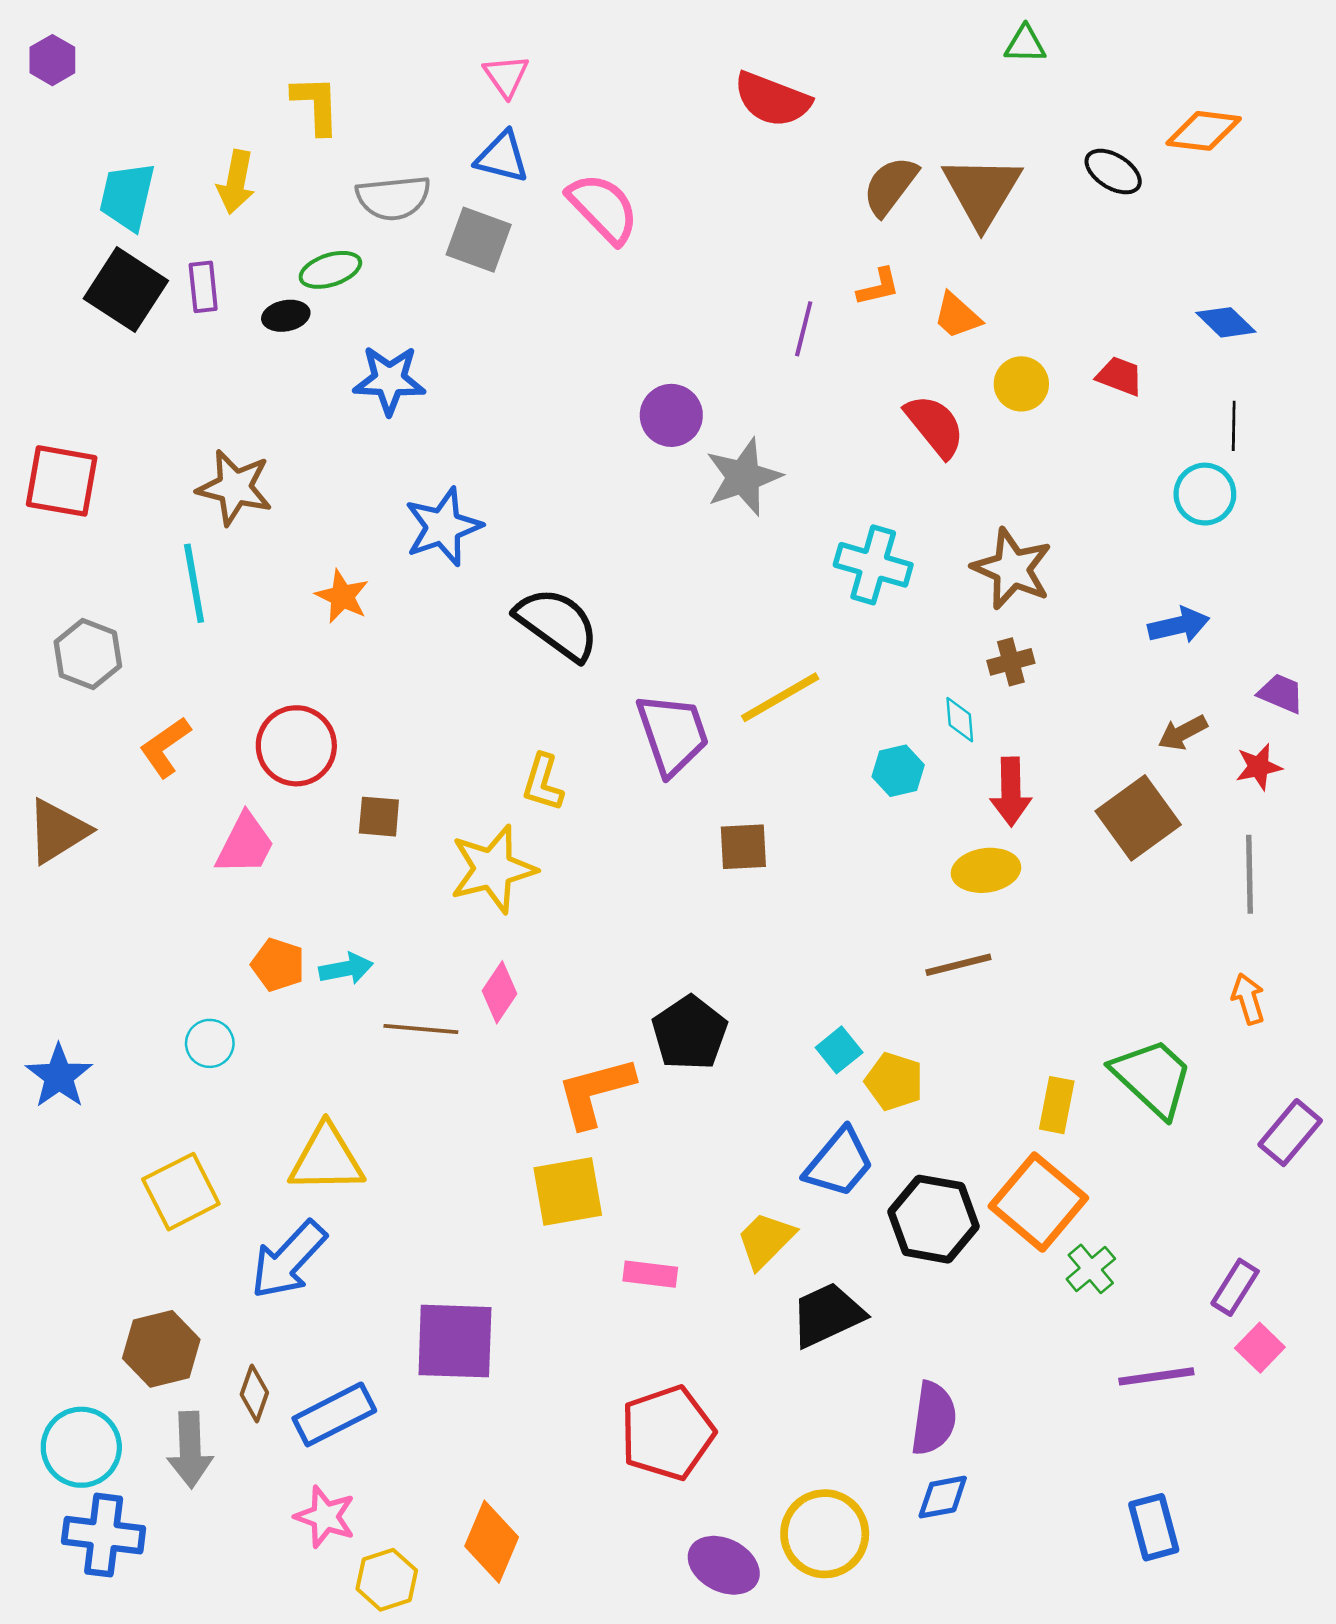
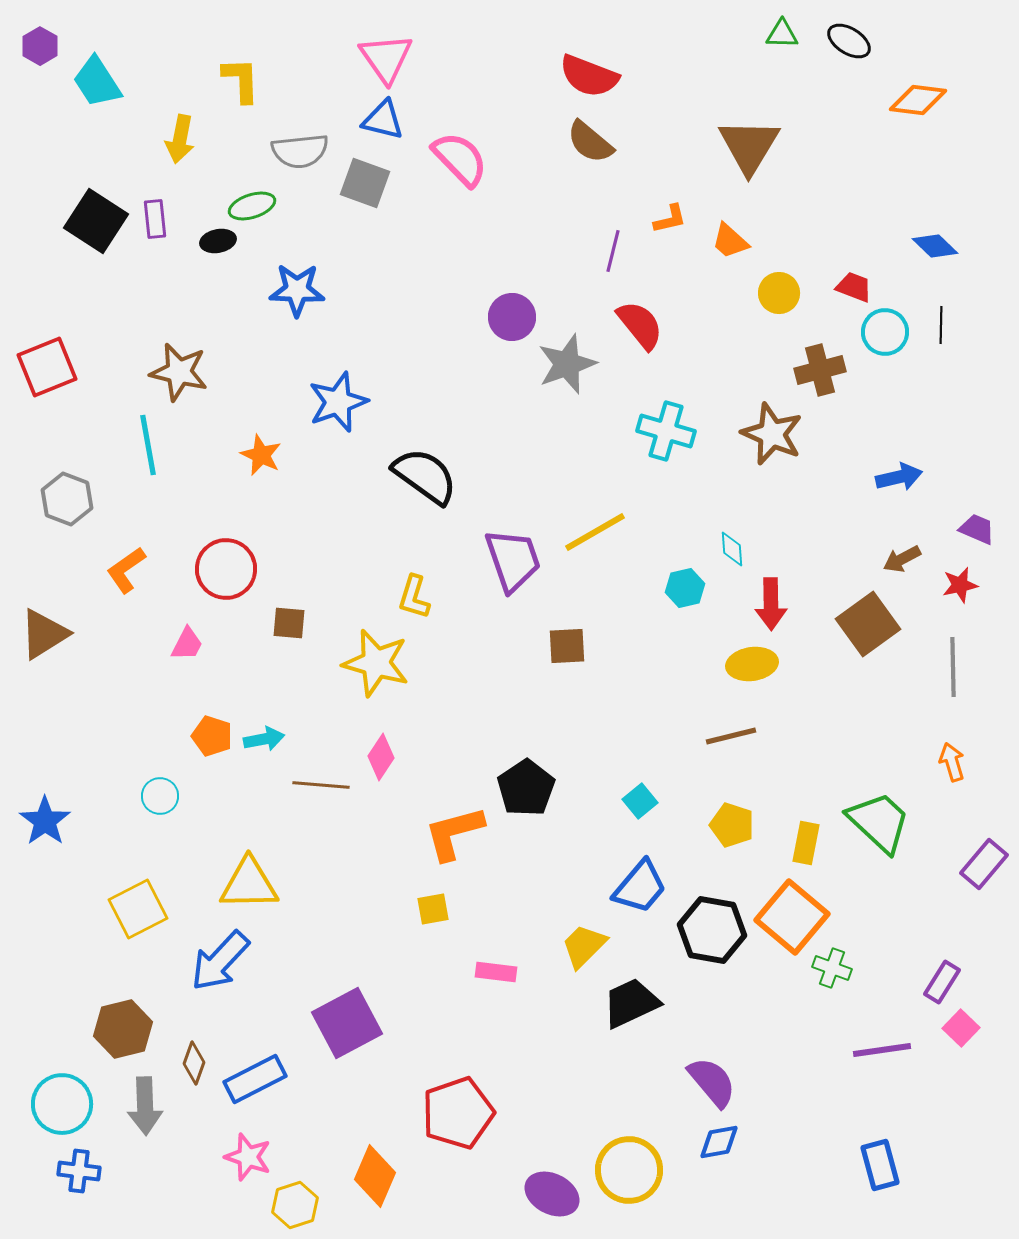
pink triangle: (506, 76) -> (386, 58), size x1.5
black ellipse: (1113, 172) -> (849, 41), moved
brown semicircle: (890, 186) -> (590, 142), moved, turned -87
cyan trapezoid: (127, 196) -> (97, 82), moved, turned -46
red semicircle: (935, 426) -> (640, 325), moved
red square: (62, 481) -> (47, 367), turned -32
cyan circle: (1205, 494) -> (885, 332), moved
brown cross: (1011, 662) -> (820, 370), moved, size x1.4
pink trapezoid: (245, 844) -> (187, 644), size x0.7
yellow star: (493, 869) -> (376, 663), turned 30
yellow pentagon: (894, 1081) -> (732, 825), moved
yellow square: (568, 1192) -> (433, 909), size x0.6
green cross: (1091, 1269) -> (832, 968), turned -30
purple square: (455, 1341) -> (347, 1023), turned -30
purple semicircle: (933, 1418) -> (712, 1082), turned -48
red pentagon: (667, 1433) -> (458, 1113), moved
blue cross: (104, 1535) -> (79, 1171), size x0.7

